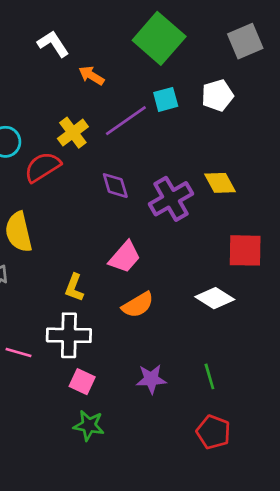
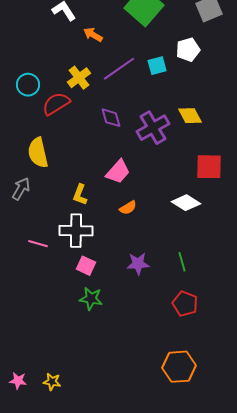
cyan square: (166, 99) -> (157, 66), moved
orange semicircle: (138, 305) -> (128, 208), size x0.7

